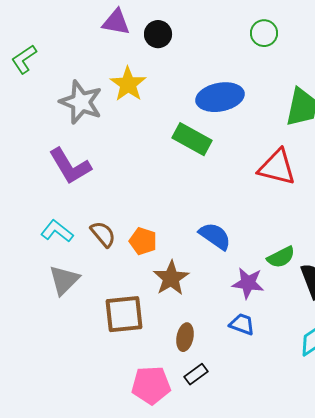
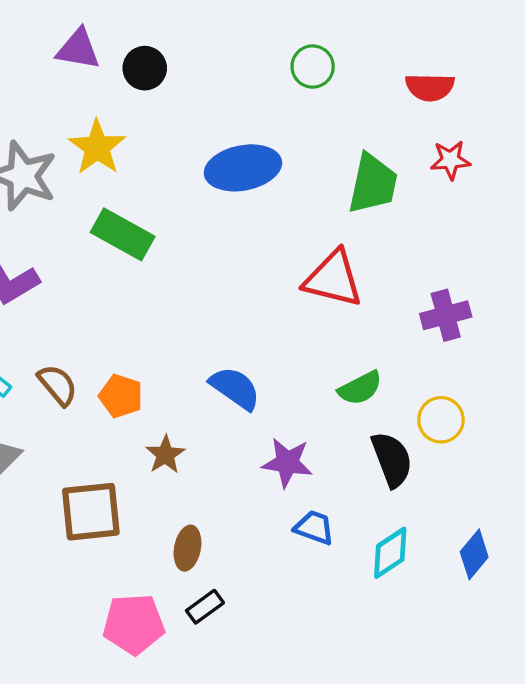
green rectangle: (192, 139) -> (123, 234), moved
green semicircle: (281, 257) -> (360, 388), moved
brown star: (171, 278) -> (165, 455), size x0.7
blue trapezoid: (242, 324) -> (314, 527), moved

